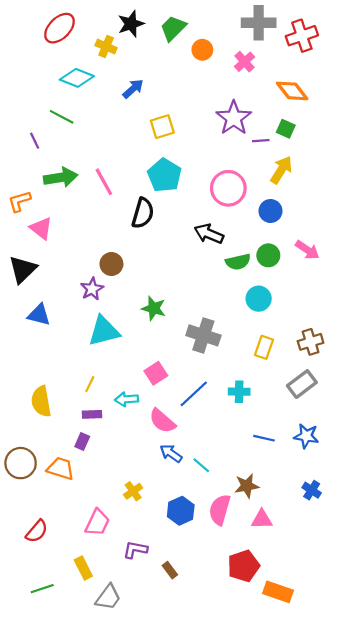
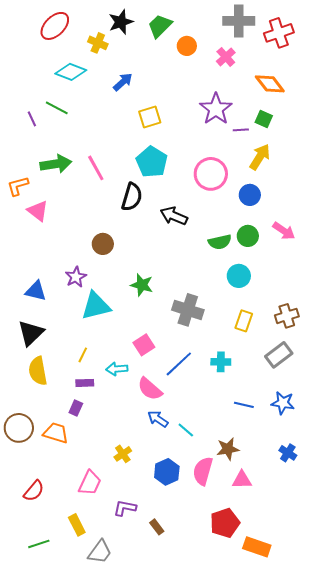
purple line: (35, 141) -> (32, 119), moved
black arrow: (209, 234) -> (174, 216), moved
black triangle: (23, 269) -> (31, 333), moved
purple star: (92, 289) -> (76, 277), moved

